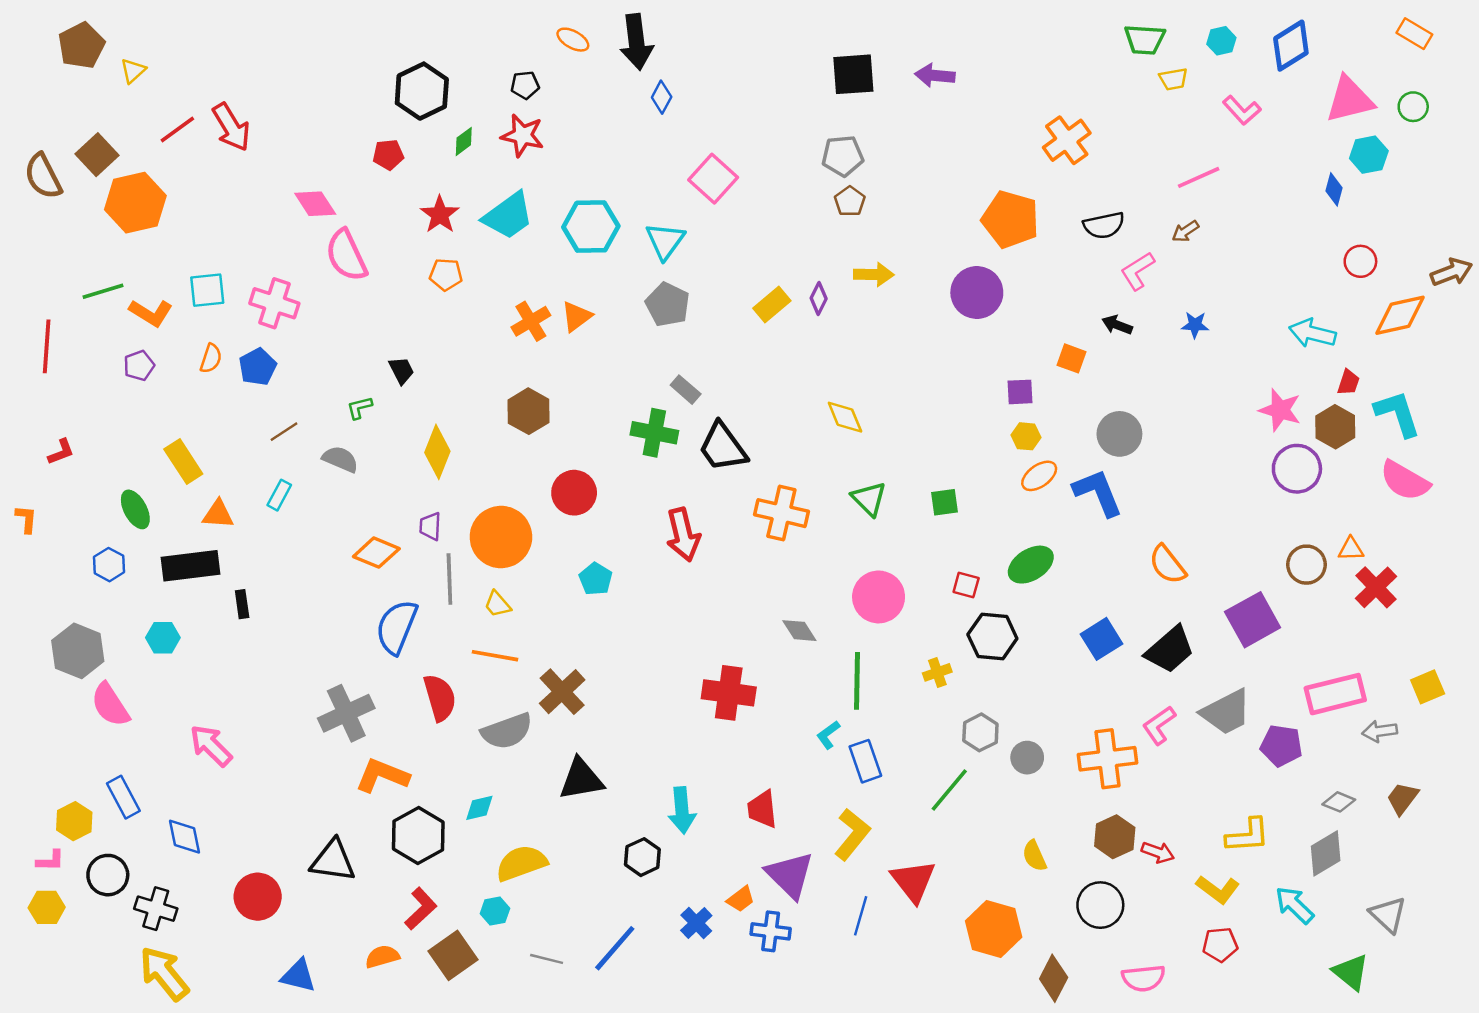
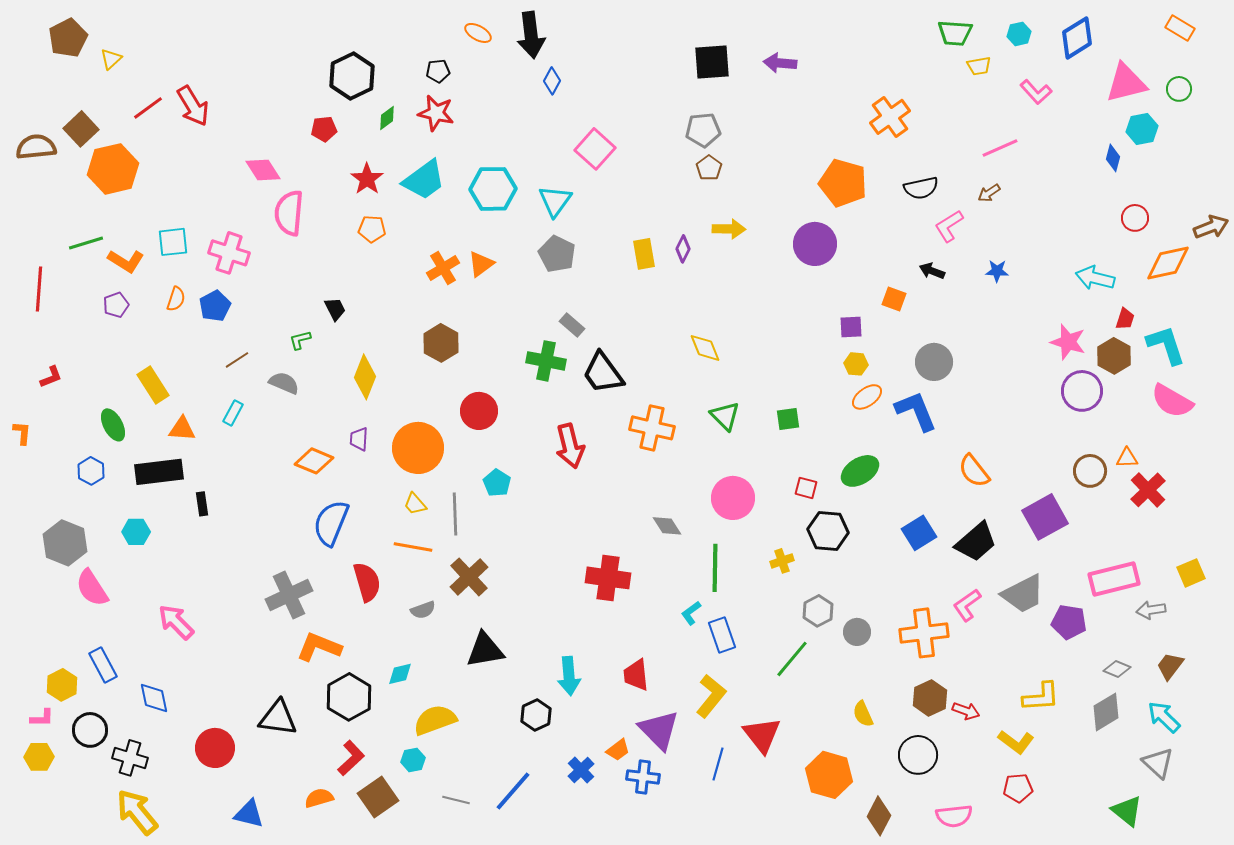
brown semicircle: (43, 176) -> (36, 147), turned 111
pink semicircle: (346, 255) -> (289, 213), turned 30
yellow rectangle: (772, 304) -> (644, 254), turned -60
gray line: (449, 579) -> (455, 514), moved
gray semicircle: (507, 731) -> (423, 610), size x0.6
cyan arrow: (1294, 905) -> (1164, 717), moved

